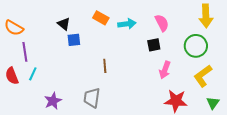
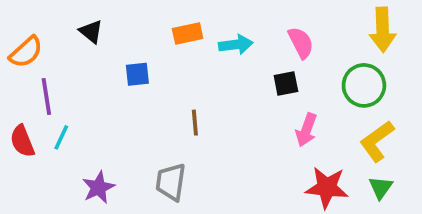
orange rectangle: (101, 18) -> (188, 33), turned -42
black triangle: (64, 24) -> (91, 32), moved
orange semicircle: (14, 28) -> (26, 52), turned -72
green triangle: (213, 103) -> (381, 188), moved

